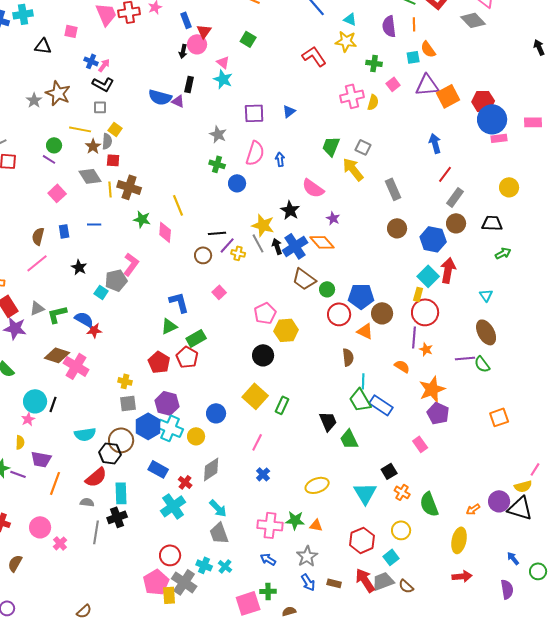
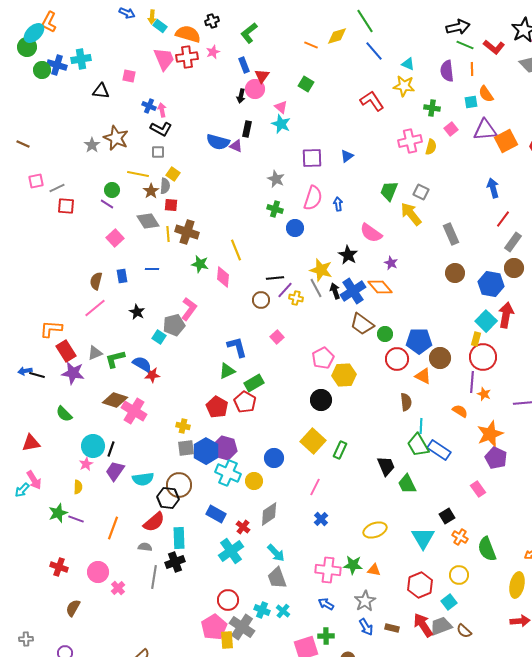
pink arrow: (104, 65) -> (162, 110), turned -48
blue hexagon: (148, 426) -> (206, 451), moved
purple trapezoid: (41, 459) -> (115, 471), moved, turned 115

